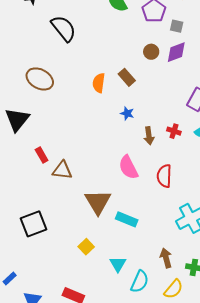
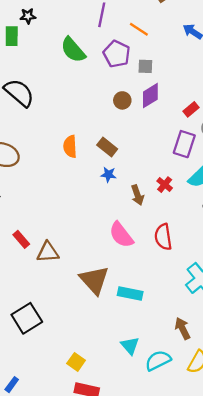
brown rectangle: (127, 77) -> (107, 147), moved
red cross: (174, 131) -> (165, 185), turned 32
yellow square: (86, 247) -> (76, 362), moved
cyan semicircle: (140, 282) -> (158, 360), turned -130

